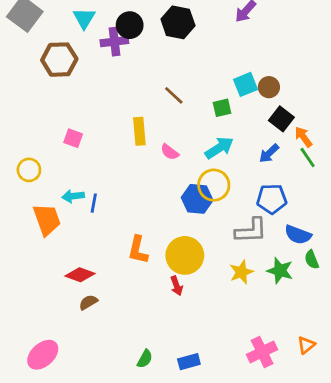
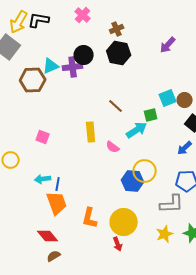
cyan triangle: (84, 18) -> (51, 66), moved, turned 36
cyan arrow: (219, 148) -> (137, 130), moved
orange trapezoid: (47, 220) -> (57, 203), moved
red diamond: (80, 275) -> (48, 236), turned 30

